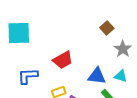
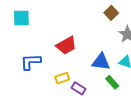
cyan square: (19, 33) -> (21, 18), size x0.7

